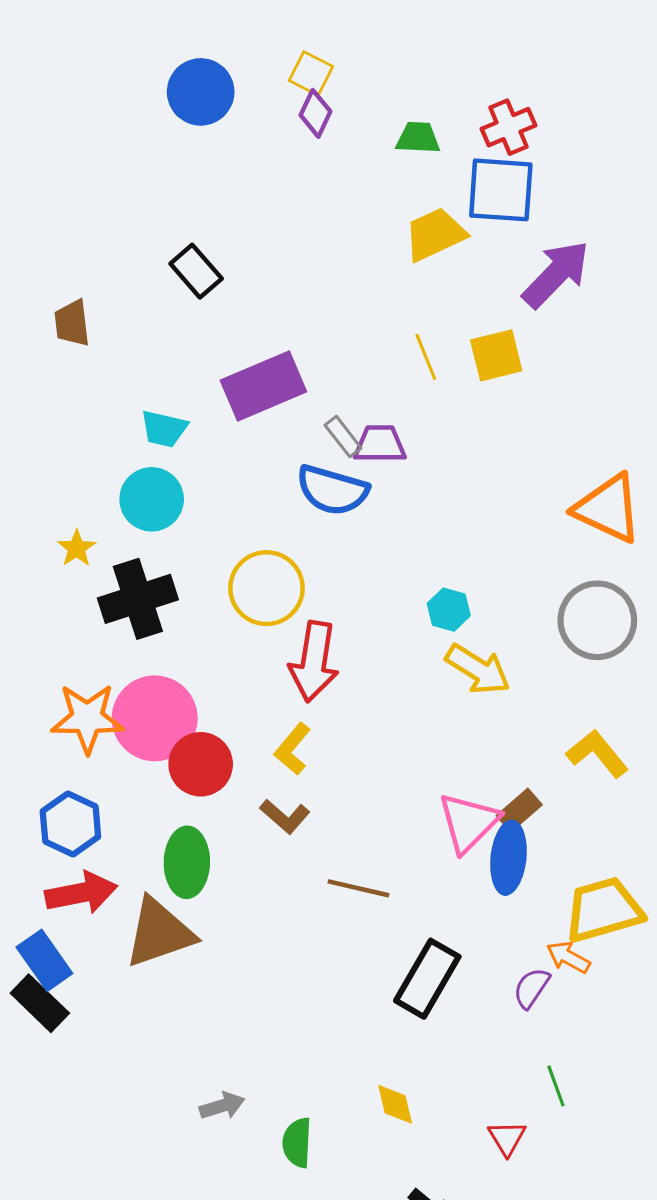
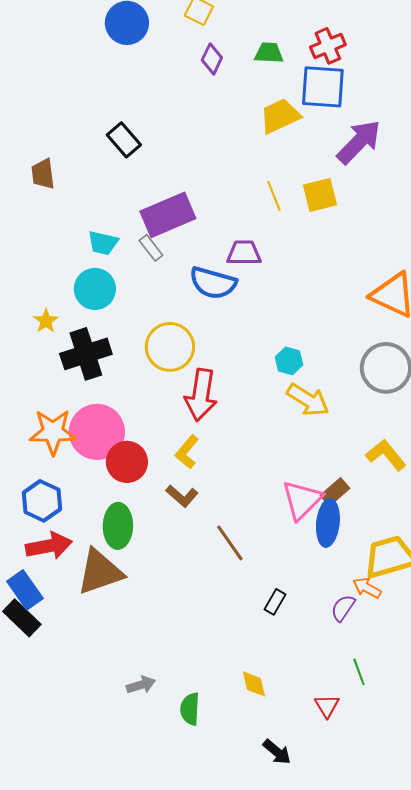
purple diamond: (316, 113) -> (212, 59), moved
gray rectangle: (343, 437) -> (151, 248), moved
brown line: (358, 888) -> (230, 543), turned 42
black rectangle: (427, 979) -> (275, 602), size x0.5

